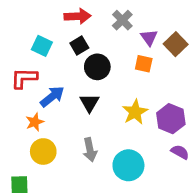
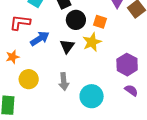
orange square: (144, 64) -> (100, 22), moved
yellow star: (135, 112) -> (92, 42), moved
orange star: (35, 122) -> (13, 57), moved

